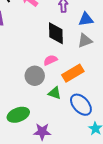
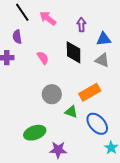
gray triangle: (85, 41) -> (102, 60), turned 42
pink semicircle: (50, 60) -> (43, 58), moved, turned 80

